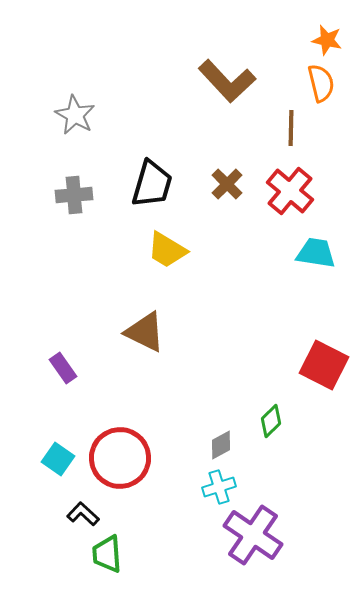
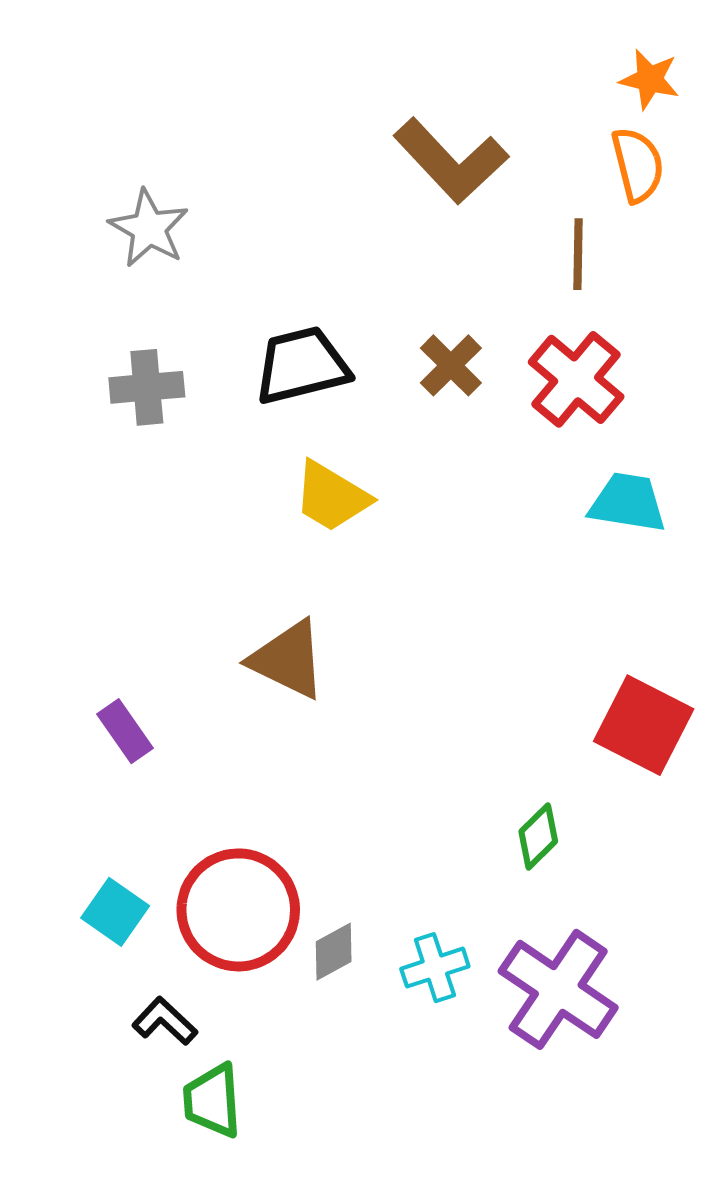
black trapezoid: (152, 184) -> (302, 365), turned -120
gray diamond: (221, 445) -> (334, 952), moved
purple cross: (253, 535) -> (558, 989), moved

